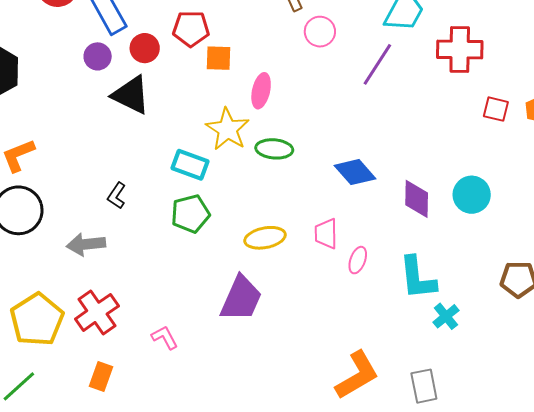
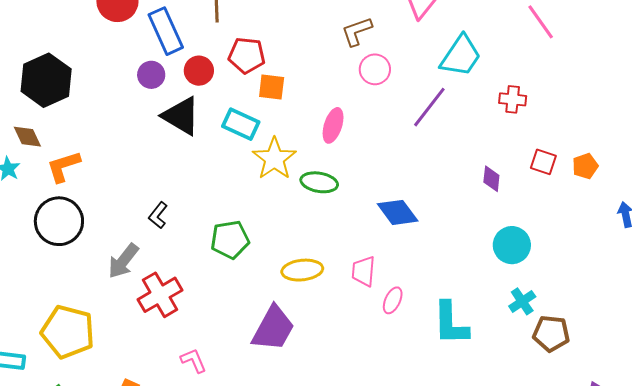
red cross: (460, 49) -> (513, 99), size x0.6
pink ellipse: (261, 91) -> (333, 125), moved
cyan rectangle: (190, 165) -> (241, 124), moved
purple diamond: (417, 199) -> (491, 179), moved, size x0.7
gray arrow: (86, 244) -> (123, 261), turned -51
red cross: (97, 312) -> (160, 295), moved
cyan cross: (446, 316) -> (522, 301), moved
yellow pentagon: (37, 320) -> (68, 332), turned -30

